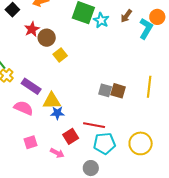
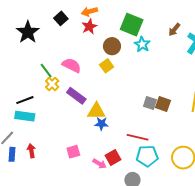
cyan star: (101, 20) -> (142, 44), moved
red star: (32, 29) -> (89, 27), moved
brown circle: (47, 38) -> (112, 46), moved
pink semicircle: (24, 108) -> (72, 65), moved
red square: (71, 136) -> (113, 158), moved

